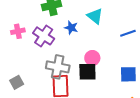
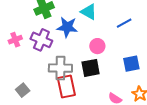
blue star: (71, 28) -> (67, 27), size x1.5
pink circle: (92, 58) -> (97, 46), moved

